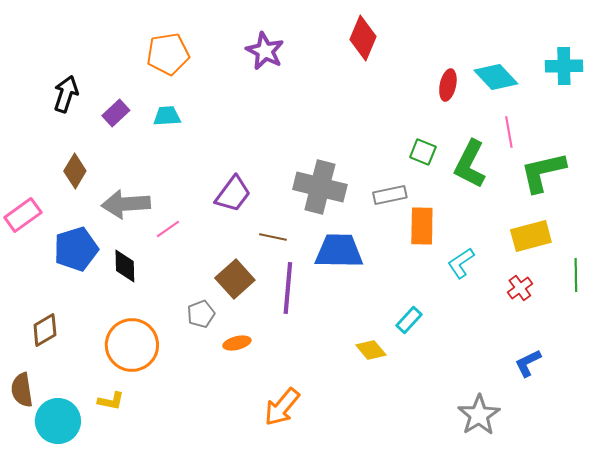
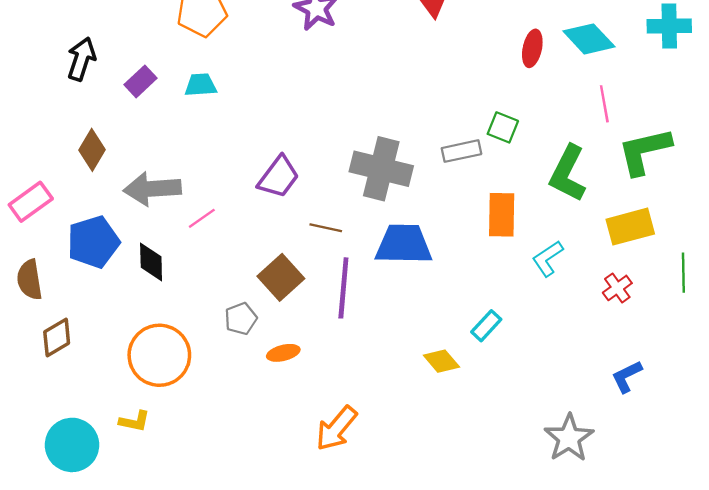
green L-shape: (470, 164) -> (568, 173), moved
gray rectangle: (390, 195) -> (461, 151), moved
brown semicircle: (22, 390) -> (30, 280), moved

